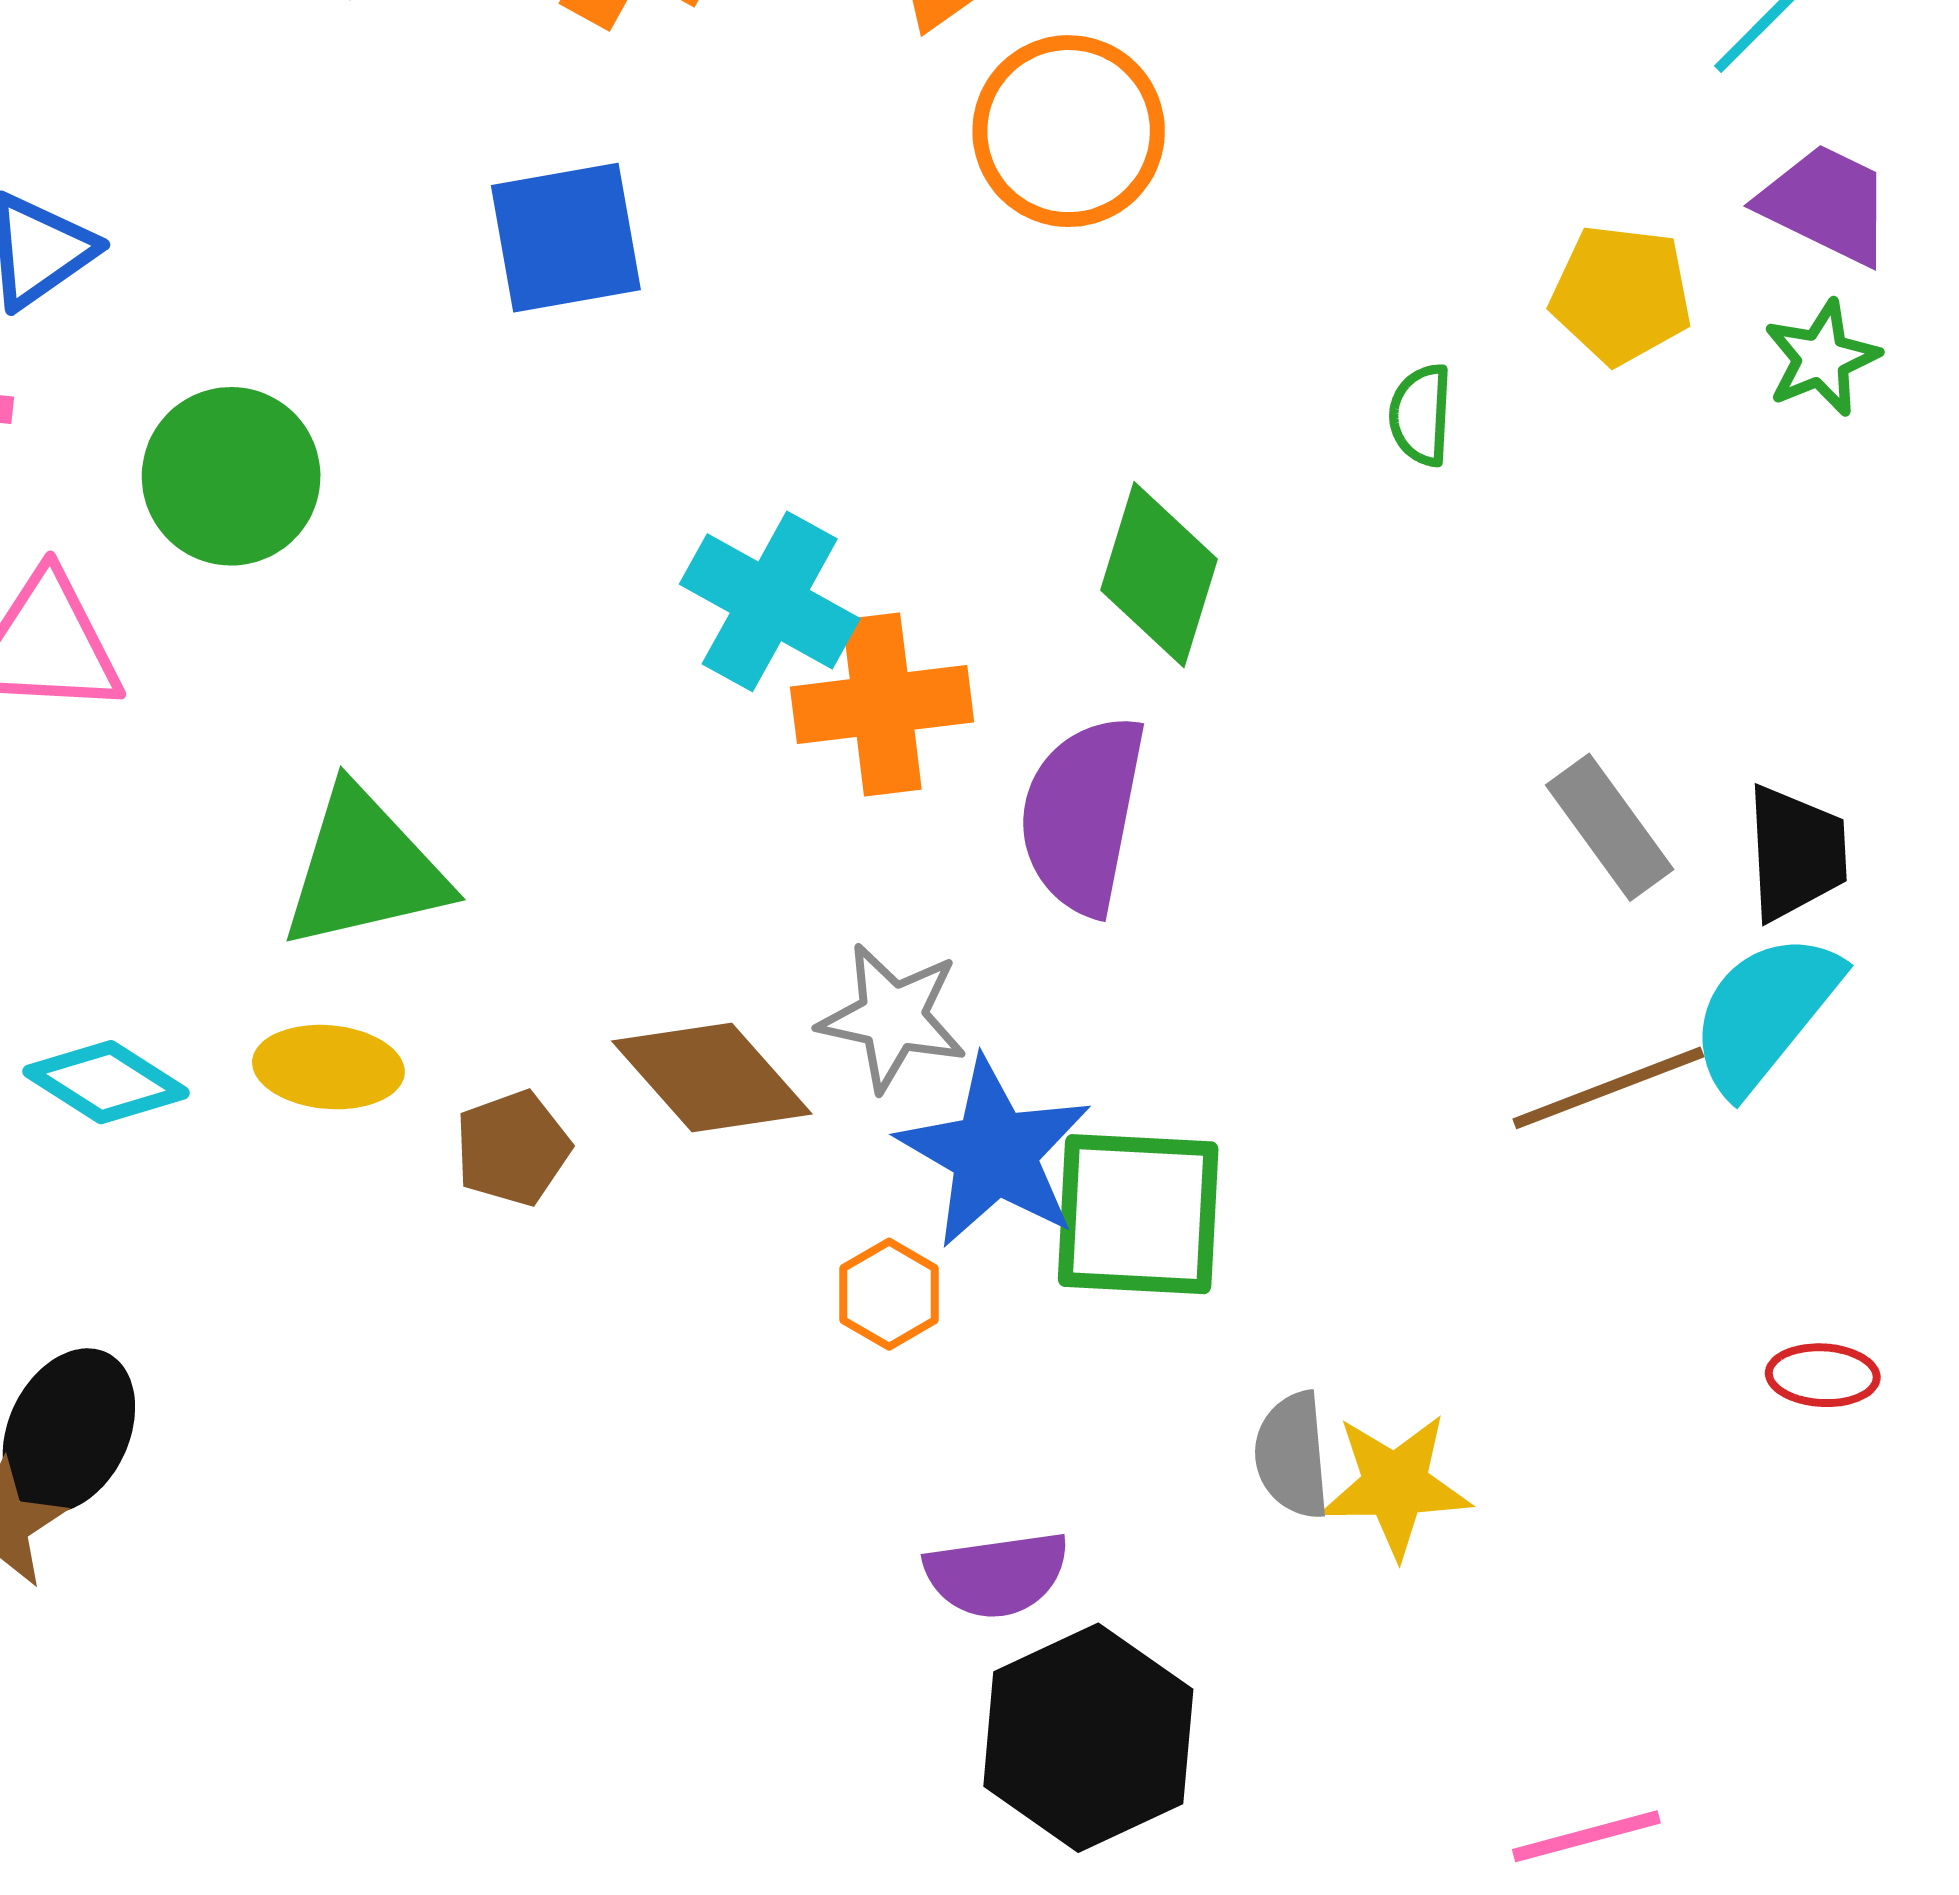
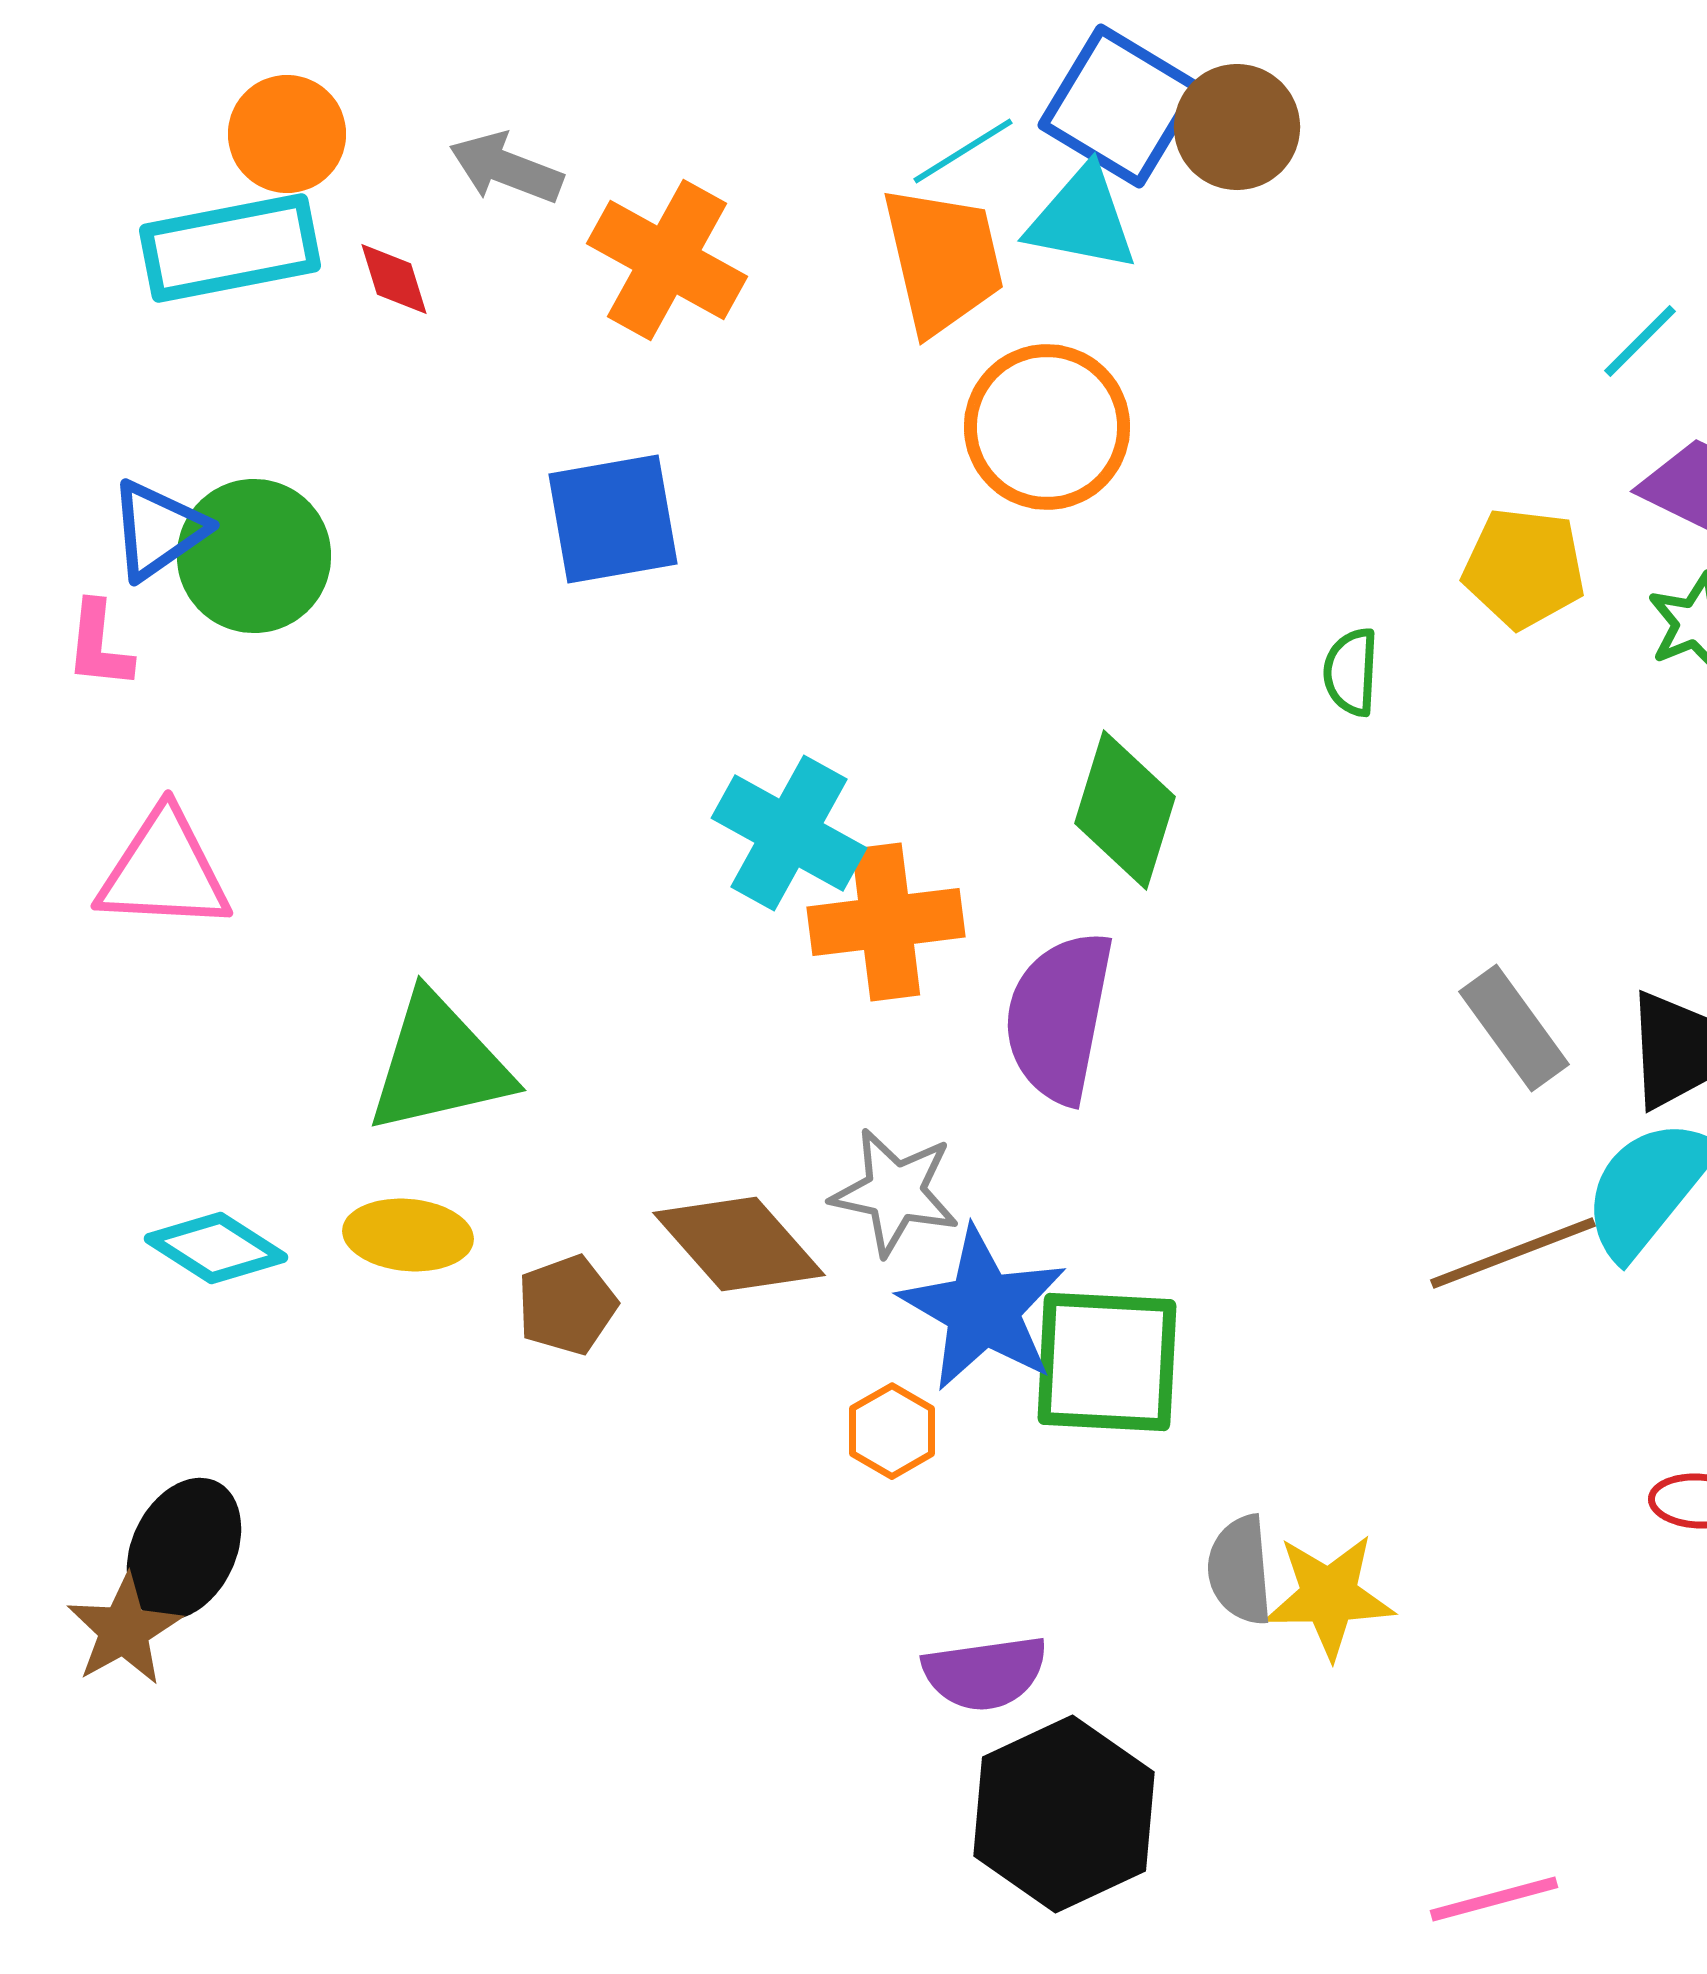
green circle: (231, 476) -> (254, 556), moved

